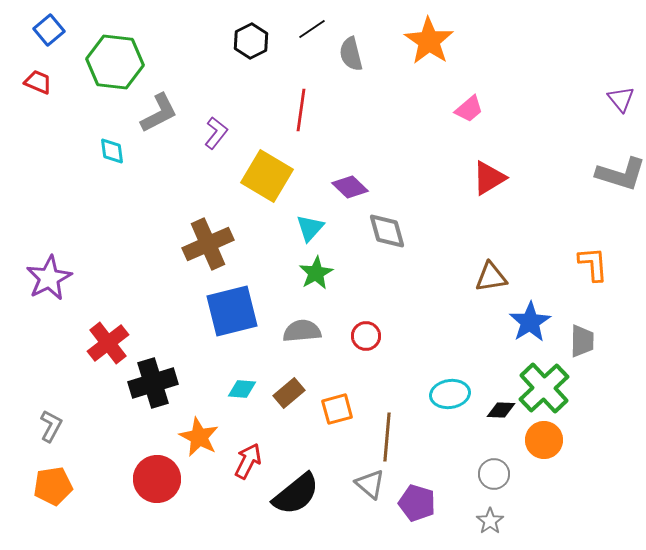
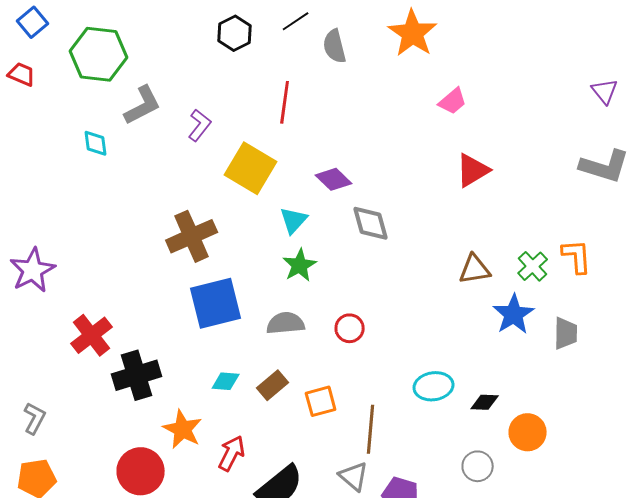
green cross: (544, 388) -> (533, 266), moved, size x0.6

